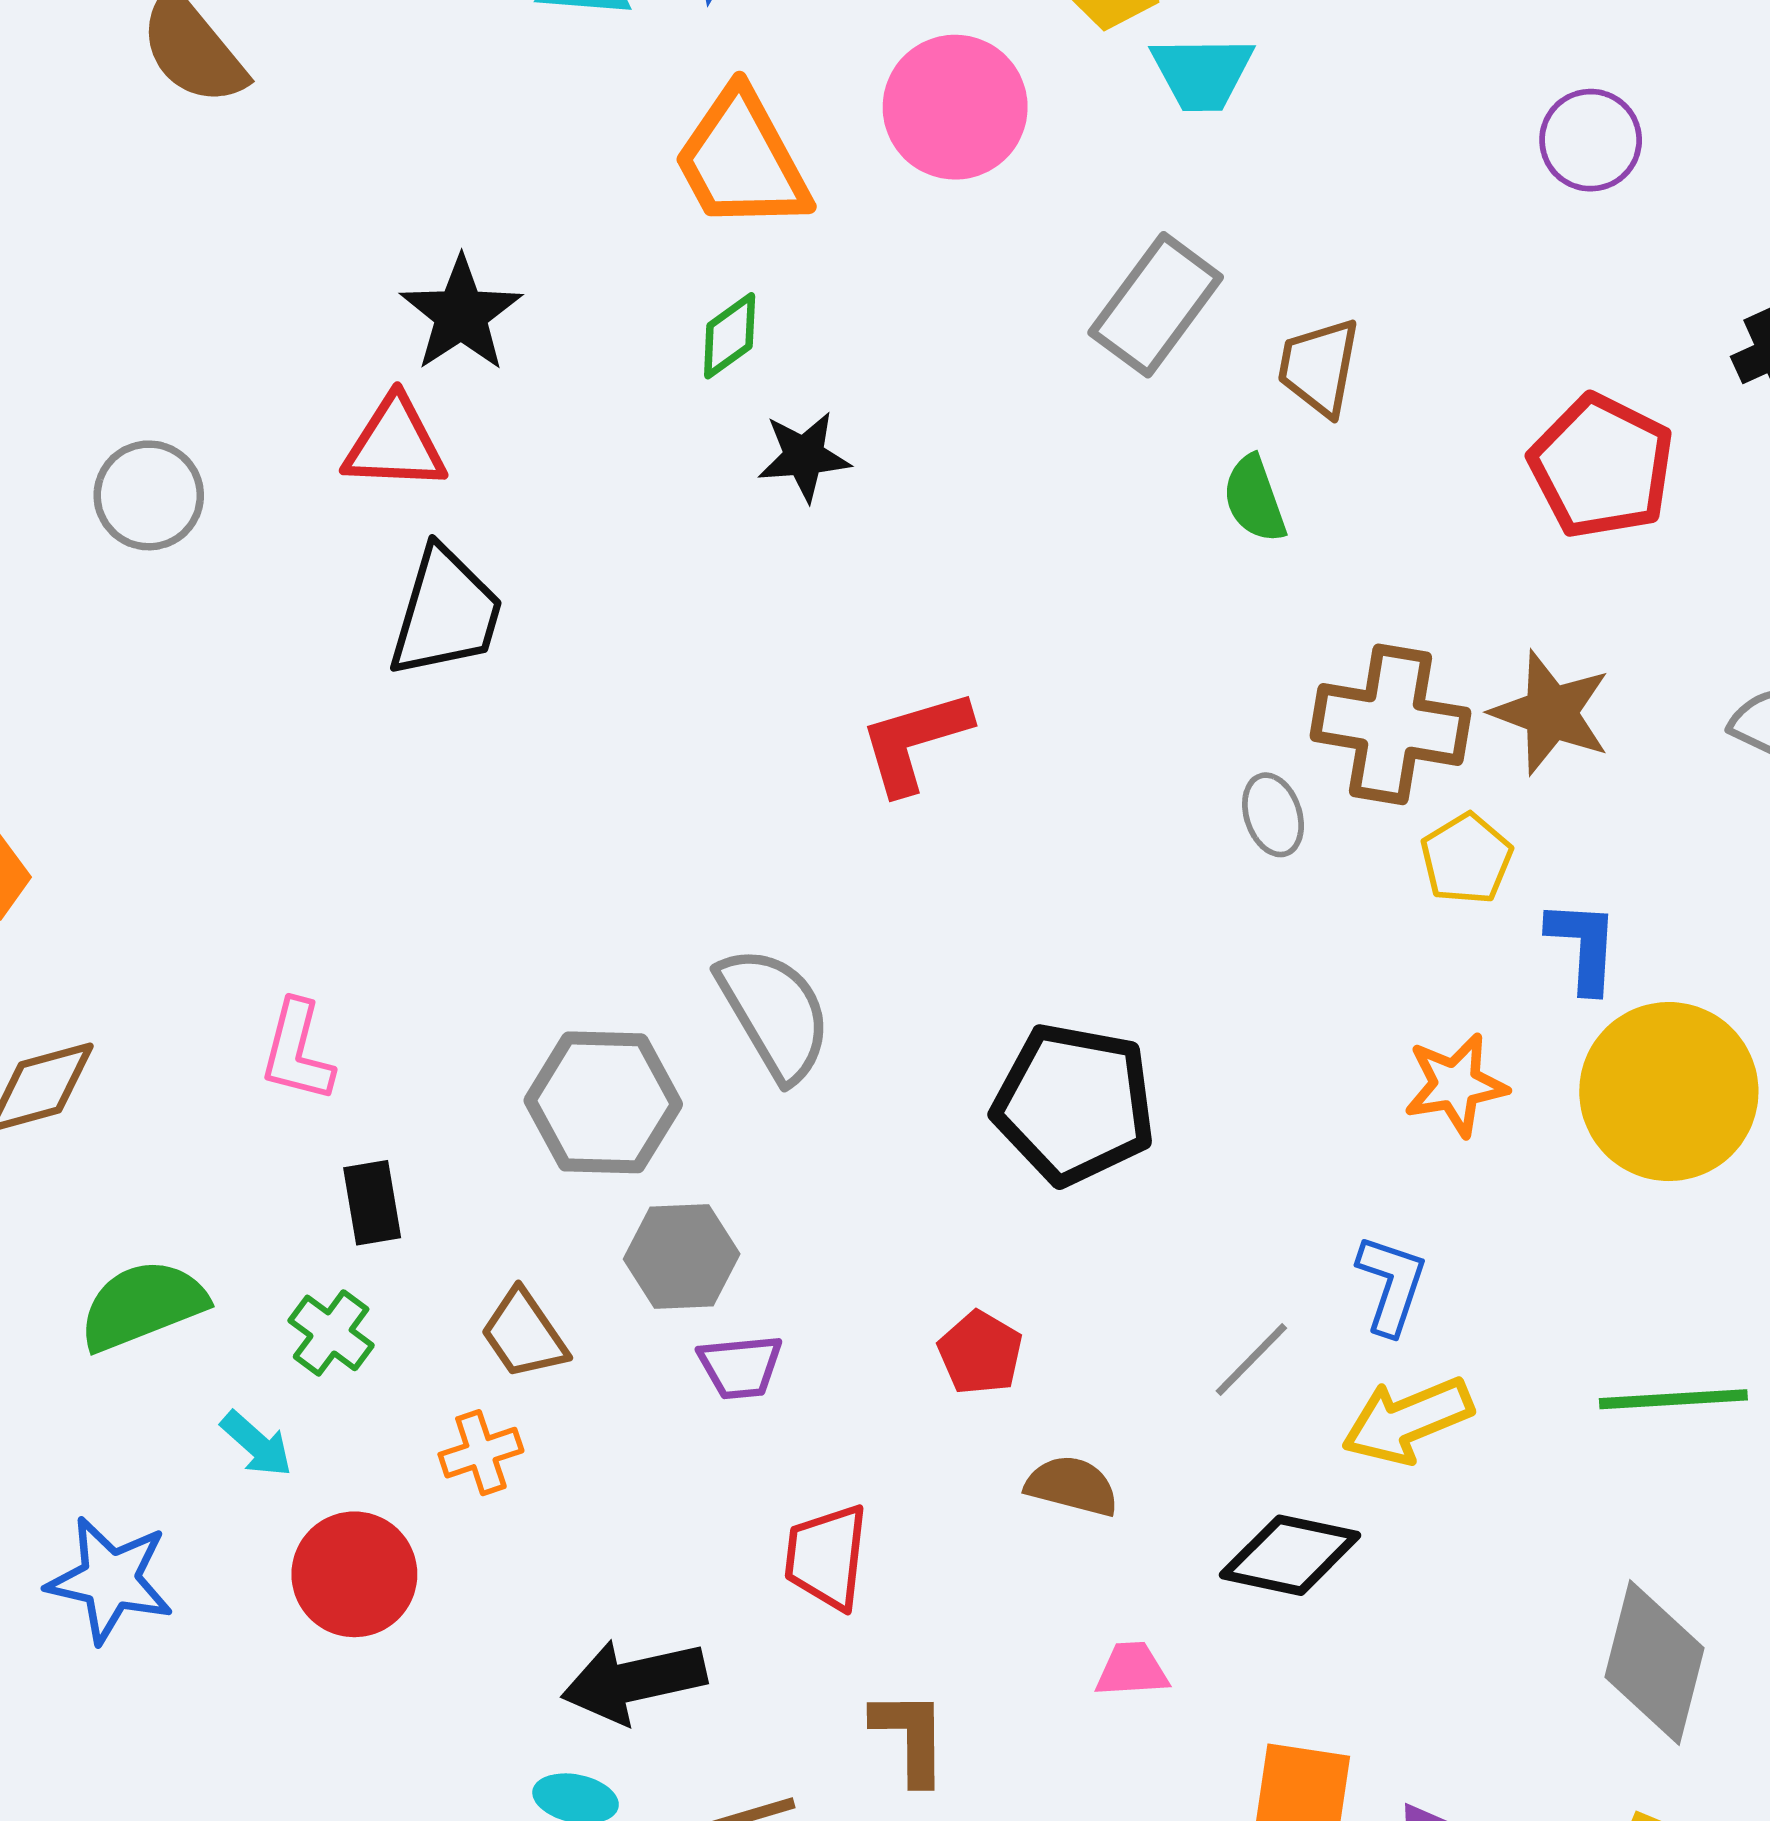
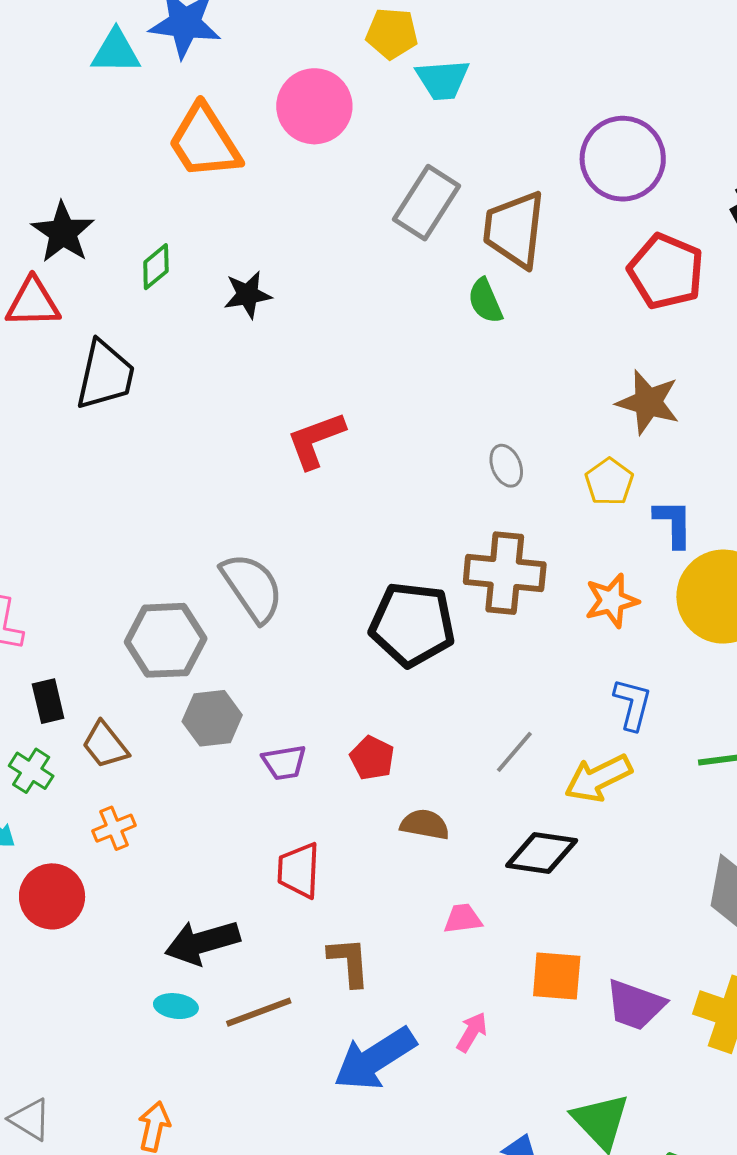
purple circle: (1591, 140) -> (623, 159), moved, size x1.6
green diamond: (730, 336) -> (156, 267), moved
brown trapezoid: (1319, 367) -> (514, 229), size x1.5
black trapezoid: (446, 613) -> (105, 375), moved
brown cross: (1390, 724) -> (505, 573), moved
blue L-shape: (1391, 1284) -> (633, 704), moved
brown trapezoid: (524, 1334) -> (105, 745), moved
purple trapezoid: (740, 1367) -> (284, 762), moved

